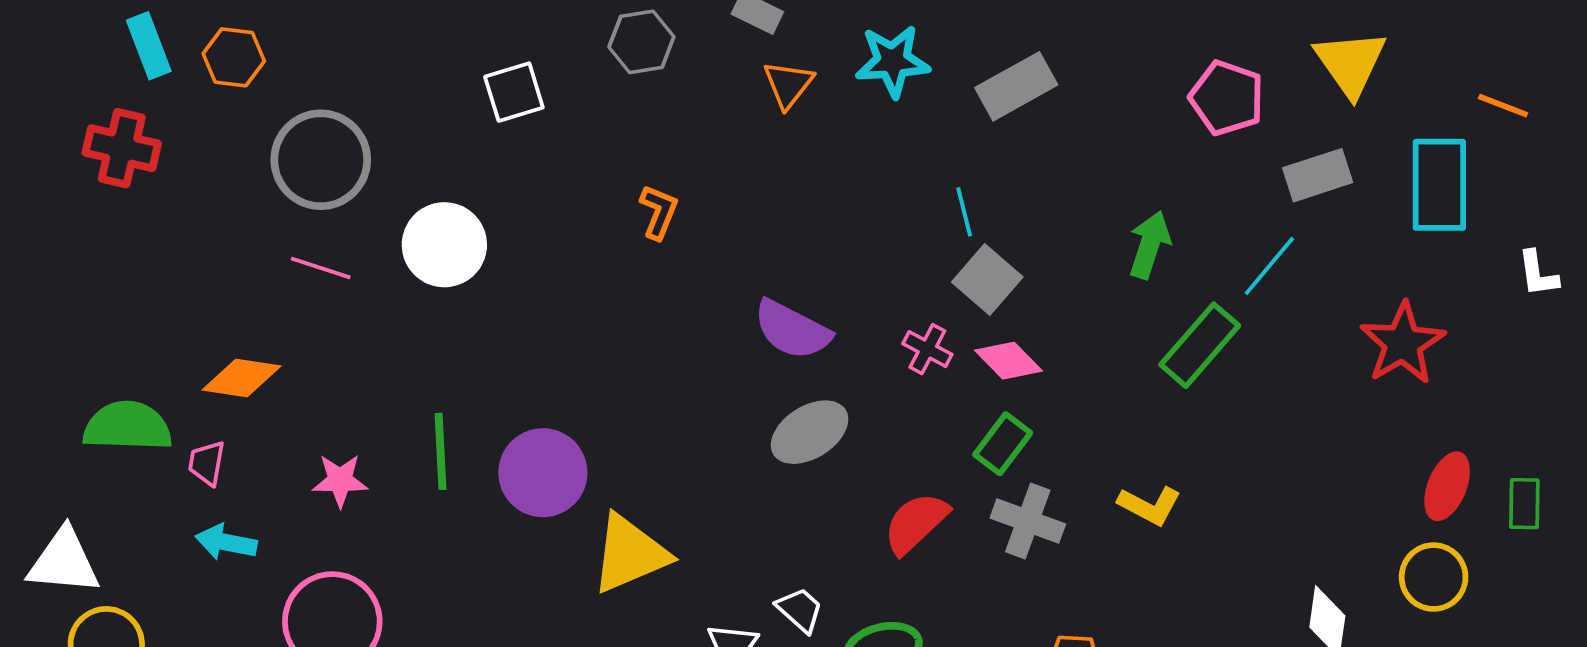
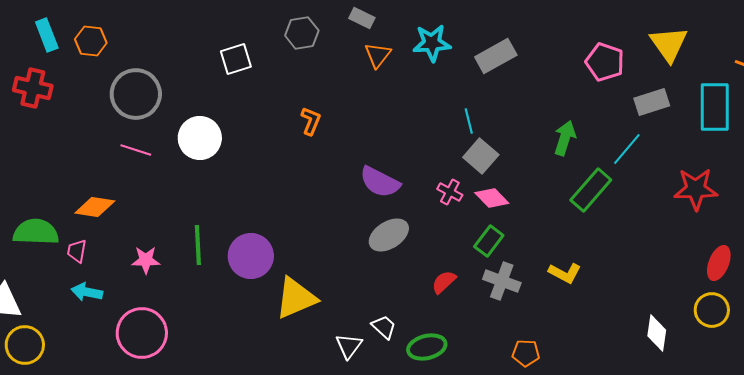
red star: (1403, 343) -> (696, 189), turned 30
red semicircle: (916, 523) -> (444, 282), size x0.7

